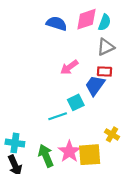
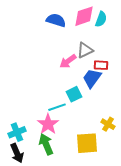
gray triangle: (106, 47) -> (85, 50), moved
cyan cross: (15, 143) -> (17, 132), turned -30
pink star: (69, 151) -> (48, 124), moved

